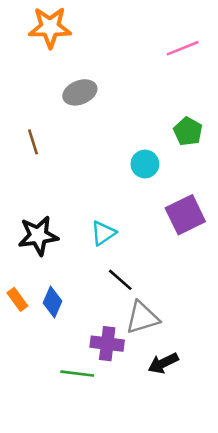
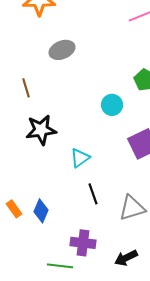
black star: (38, 236) -> (41, 130), moved
black line: (120, 280) -> (93, 194), turned 30
gray triangle: (142, 318) -> (132, 208), moved

